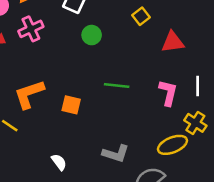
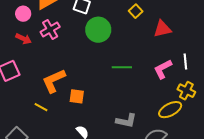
green circle: (92, 35) -> (98, 30), size x1.6
pink L-shape: (168, 93) -> (163, 69), turned -125
orange square: (71, 105) -> (77, 96), moved

